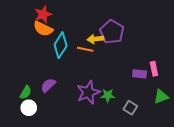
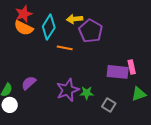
yellow arrow: (95, 39) -> (75, 19), moved
cyan diamond: (61, 45) -> (49, 27), moved
purple rectangle: (140, 74) -> (118, 72), size x1.5

